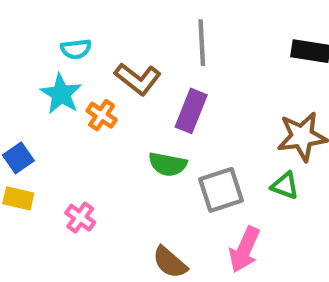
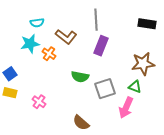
cyan star: (61, 94) -> (30, 44), turned 30
purple rectangle: (191, 111) -> (101, 46), moved
pink arrow: (244, 250) -> (126, 108), moved

